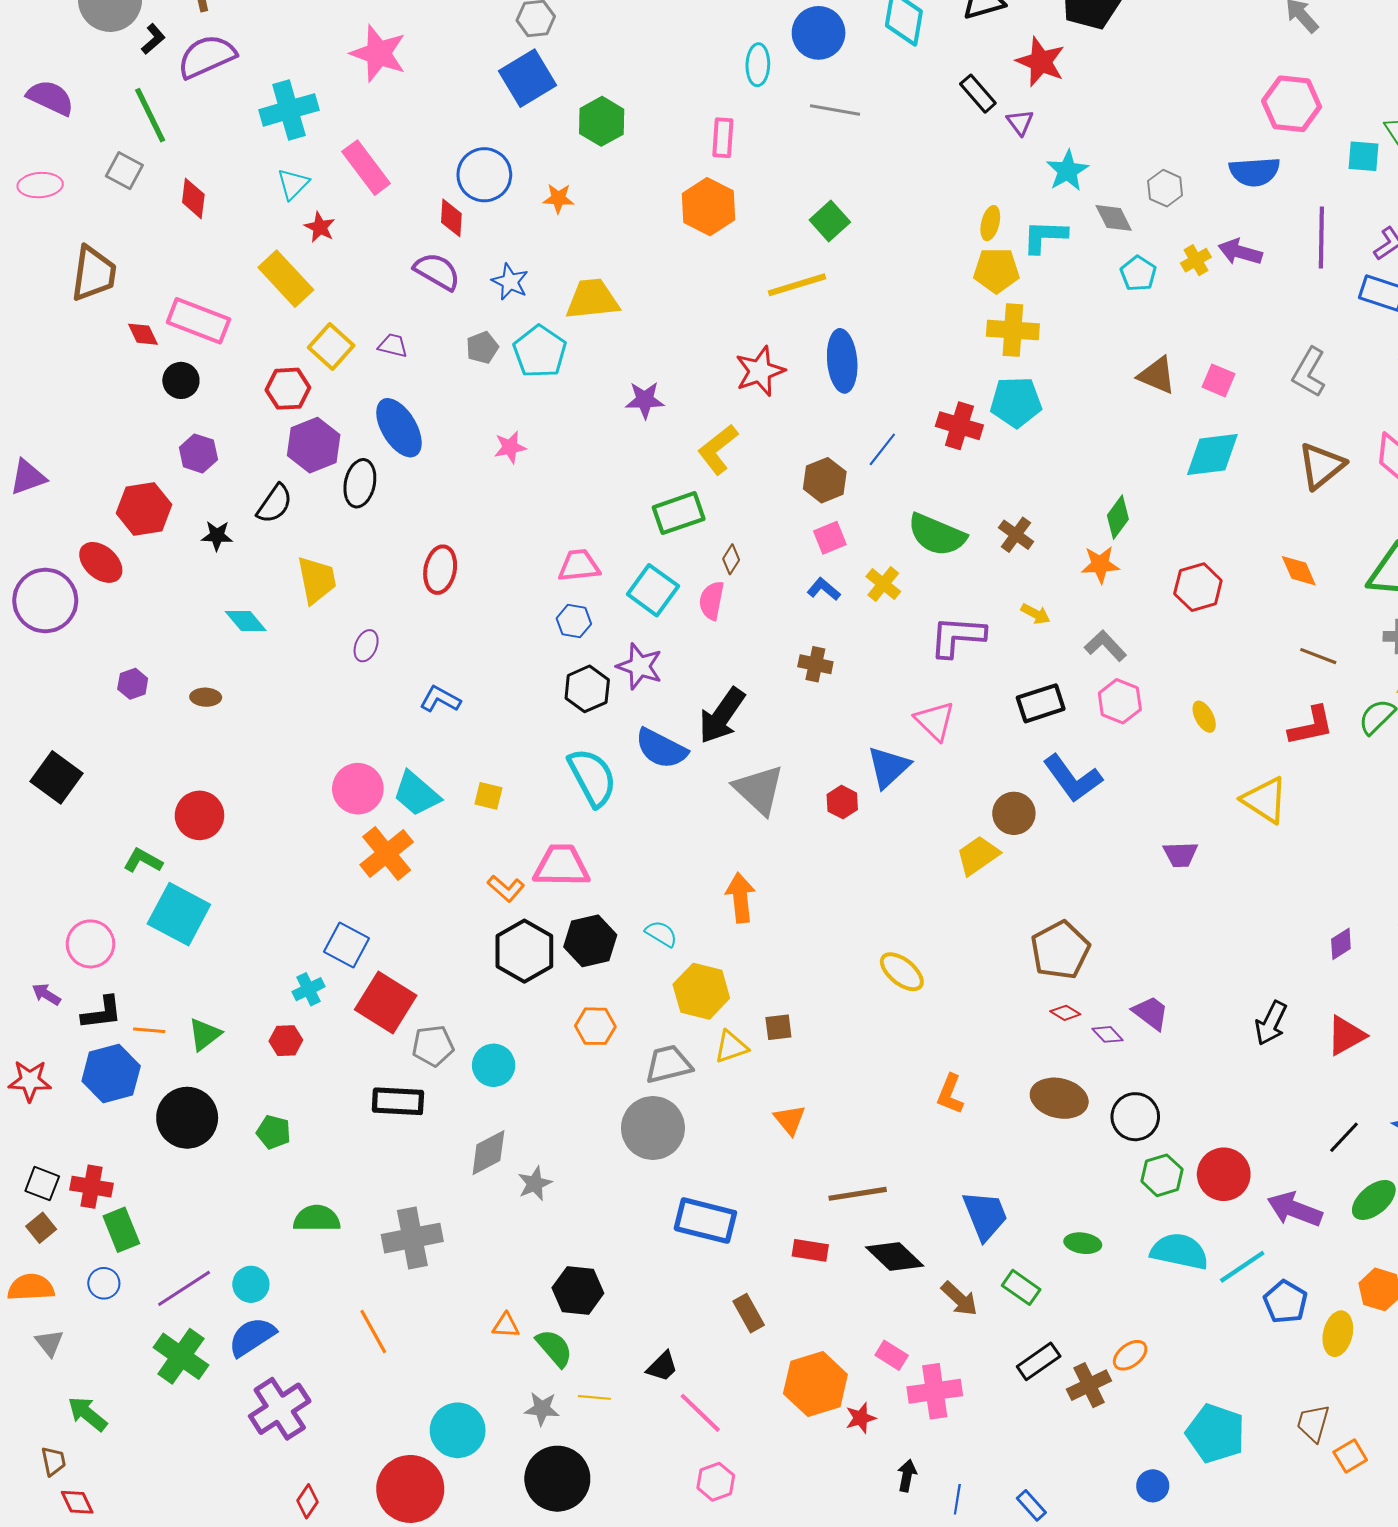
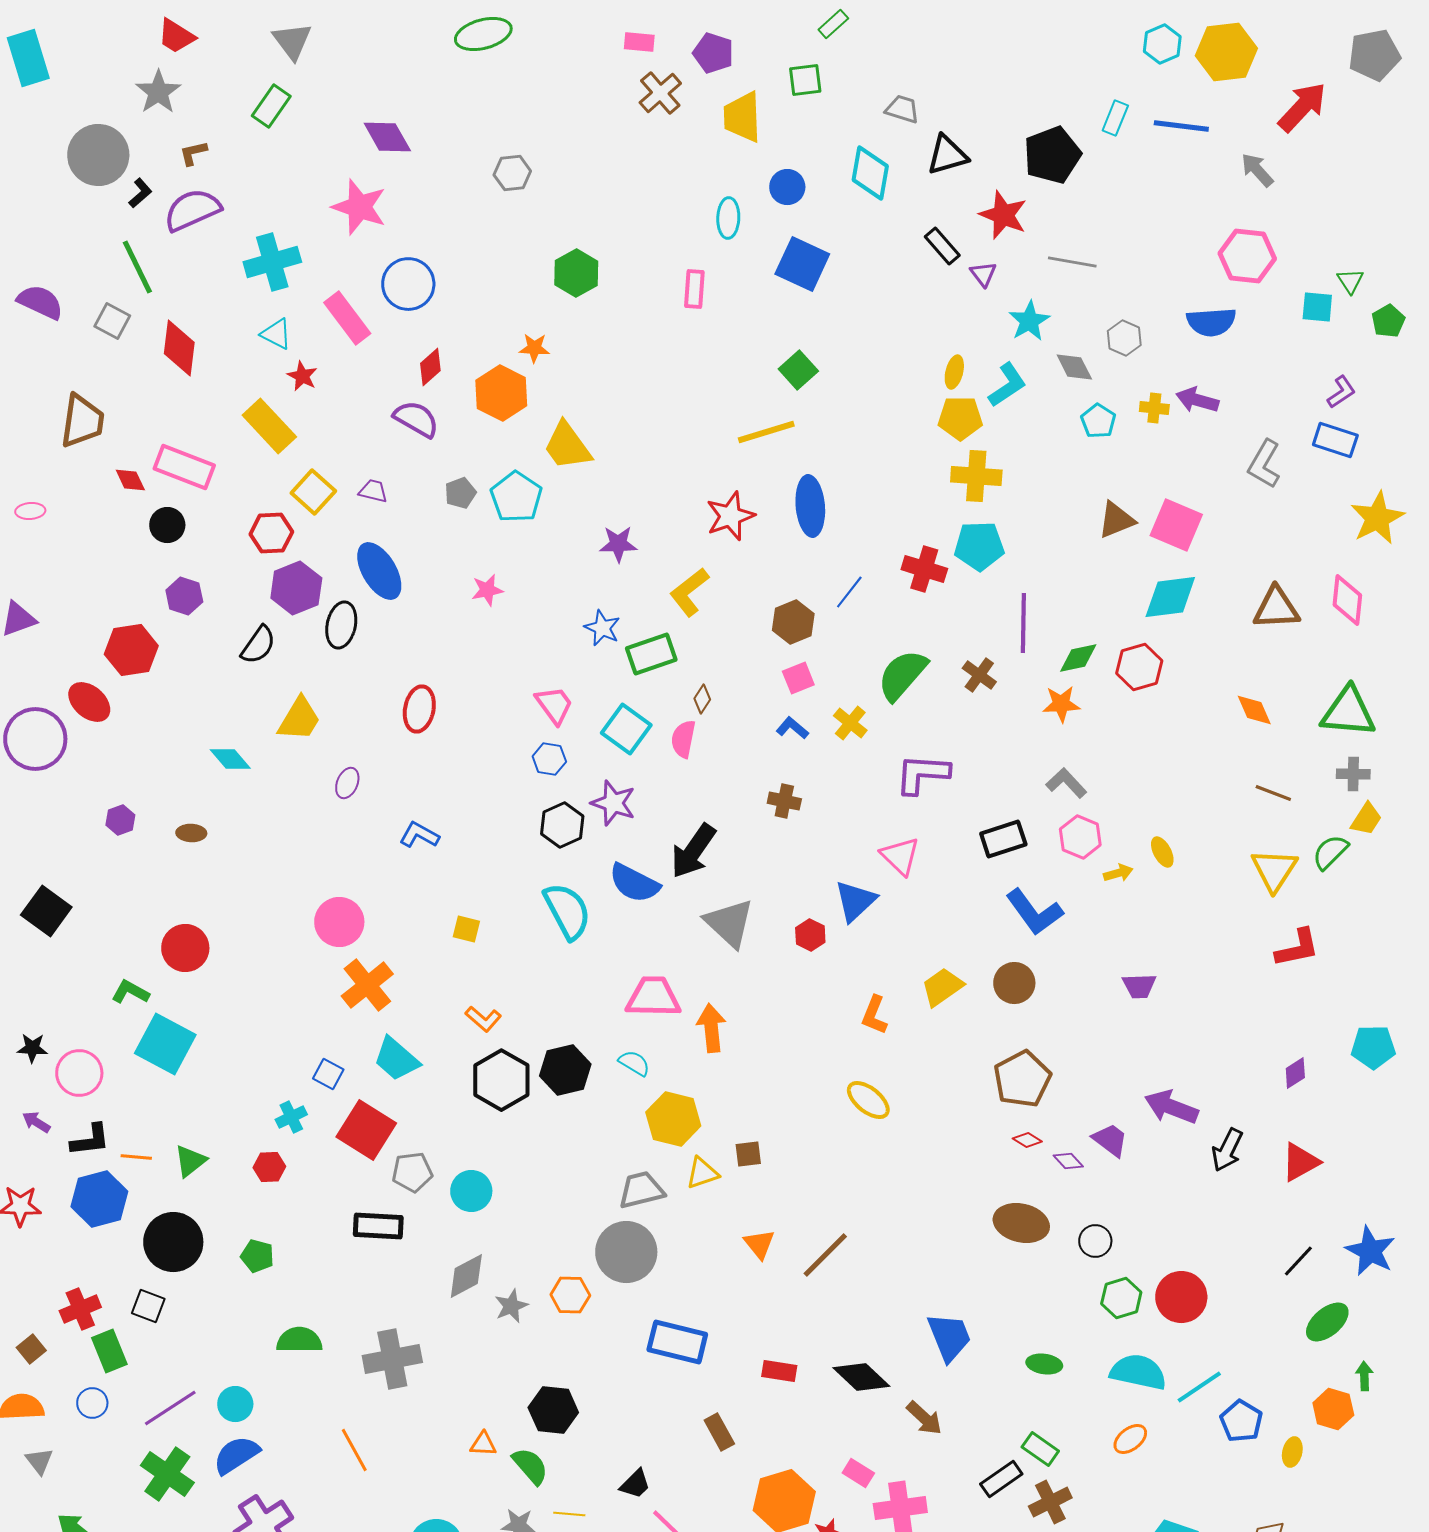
blue circle: (819, 33) -> (787, 187), size x0.7
blue square: (528, 78) -> (802, 264), moved, turned -34
purple semicircle: (50, 98) -> (40, 302), moved
gray line: (835, 110) -> (1072, 262), moved
blue circle: (484, 175) -> (408, 284), moved
cyan triangle: (293, 184) -> (276, 334), turned -48
pink ellipse: (40, 185) -> (30, 511), moved, size x0.7
red diamond: (193, 198) -> (179, 348), size x1.4
orange hexagon: (709, 207) -> (501, 393), moved
red diamond: (451, 218) -> (430, 367), turned 45
cyan L-shape: (1045, 236) -> (1007, 385), turned 144
purple line: (1321, 237) -> (1023, 623), moved
yellow cross: (1196, 260) -> (1154, 408), turned 36
blue star: (510, 282) -> (602, 628), moved
yellow trapezoid: (592, 299) -> (567, 446), turned -120
gray L-shape: (1309, 372) -> (1264, 464), moved
brown triangle: (1157, 375) -> (1116, 520), turned -45
pink square: (1219, 380) -> (1176, 525), size x1.6
brown triangle: (1321, 466) -> (1276, 608), turned 36
green diamond: (1118, 517) -> (1078, 658), turned 42
green semicircle: (937, 535) -> (902, 675), turned 108
black star: (217, 536) -> (32, 1048), moved
pink trapezoid: (579, 566) -> (554, 705), turned 60
yellow trapezoid: (317, 580) -> (299, 719), turned 42
red hexagon: (1198, 587) -> (1139, 667), moved
yellow arrow: (1036, 614) -> (1118, 873), moved, turned -44
red L-shape: (1311, 726) -> (1297, 948), moved
cyan trapezoid: (416, 794) -> (396, 1059), moved
yellow triangle: (1265, 800) -> (1274, 870), moved, turned 30
brown circle: (1014, 813) -> (1014, 983), moved
pink trapezoid: (561, 866) -> (653, 997), moved
blue square: (347, 945) -> (328, 1074), size x0.7
orange hexagon: (595, 1026) -> (570, 1295), moved
orange L-shape: (950, 1094) -> (874, 1015), moved
black circle: (1135, 1117) -> (1095, 1241), size x0.7
black square: (42, 1184) -> (148, 1306), moved
red cross: (92, 1187) -> (80, 1309), turned -33
brown line: (858, 1194) -> (825, 1255), moved, turned -36
purple arrow: (1295, 1209) -> (1171, 1107), moved
green rectangle: (1021, 1287) -> (1040, 1449), moved
yellow ellipse: (1338, 1334) -> (1292, 1452), size x0.7
orange ellipse: (1130, 1355) -> (1130, 1439), moved

